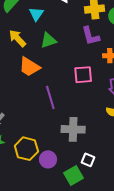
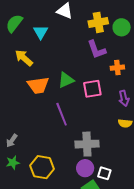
green triangle: (48, 40) -> (66, 80), moved
orange trapezoid: (29, 67) -> (38, 85), turned -35
purple circle: (48, 159) -> (85, 168), moved

